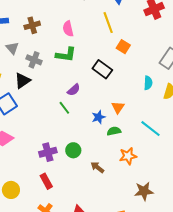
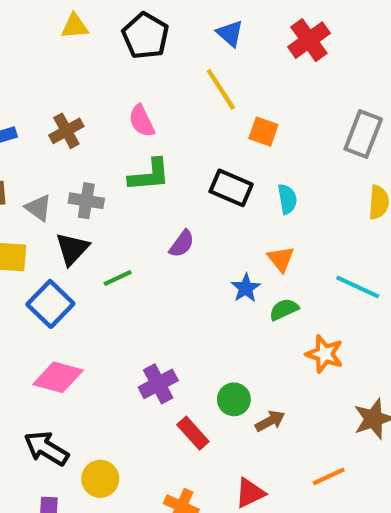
gray triangle: (12, 48) -> (38, 208), moved
cyan semicircle: (148, 83) -> (287, 199), moved
green line: (64, 108) -> (118, 278), moved, turned -64
green circle: (73, 150) -> (234, 399), moved
orange star: (128, 156) -> (324, 354), turned -30
brown arrow: (97, 167) -> (270, 421), moved, turned 128
red rectangle: (46, 181) -> (193, 433), moved

